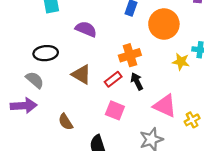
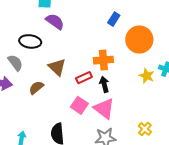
purple semicircle: (86, 29) -> (55, 21), moved
pink triangle: (165, 106) -> (104, 109), moved
yellow cross: (192, 120) -> (145, 129), turned -32
brown semicircle: (66, 122) -> (36, 88), moved, turned 70

